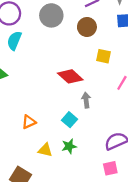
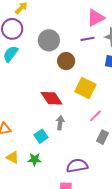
brown circle: (87, 27) -> (66, 61), moved
yellow square: (103, 56) -> (85, 88), size x1.5

